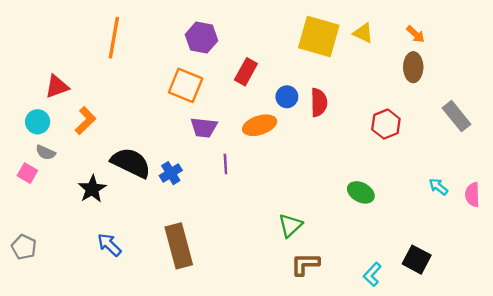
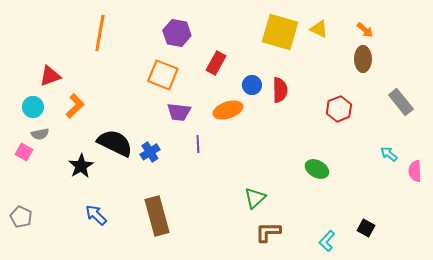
gray semicircle: (46, 153) -> (40, 134), turned -36
cyan arrow: (438, 187) -> (389, 154), moved
black square: (417, 260) -> (366, 228), size x0.7

